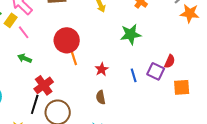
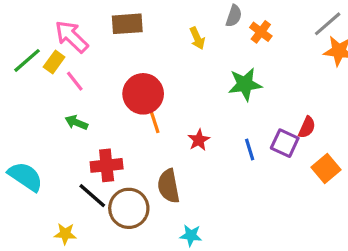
red cross: (44, 85) -> (107, 165), turned 30
orange square: (182, 87) -> (326, 169), turned -36
brown semicircle: (101, 97) -> (169, 186), moved, size x1.5
black line: (35, 104) -> (92, 196), turned -66

